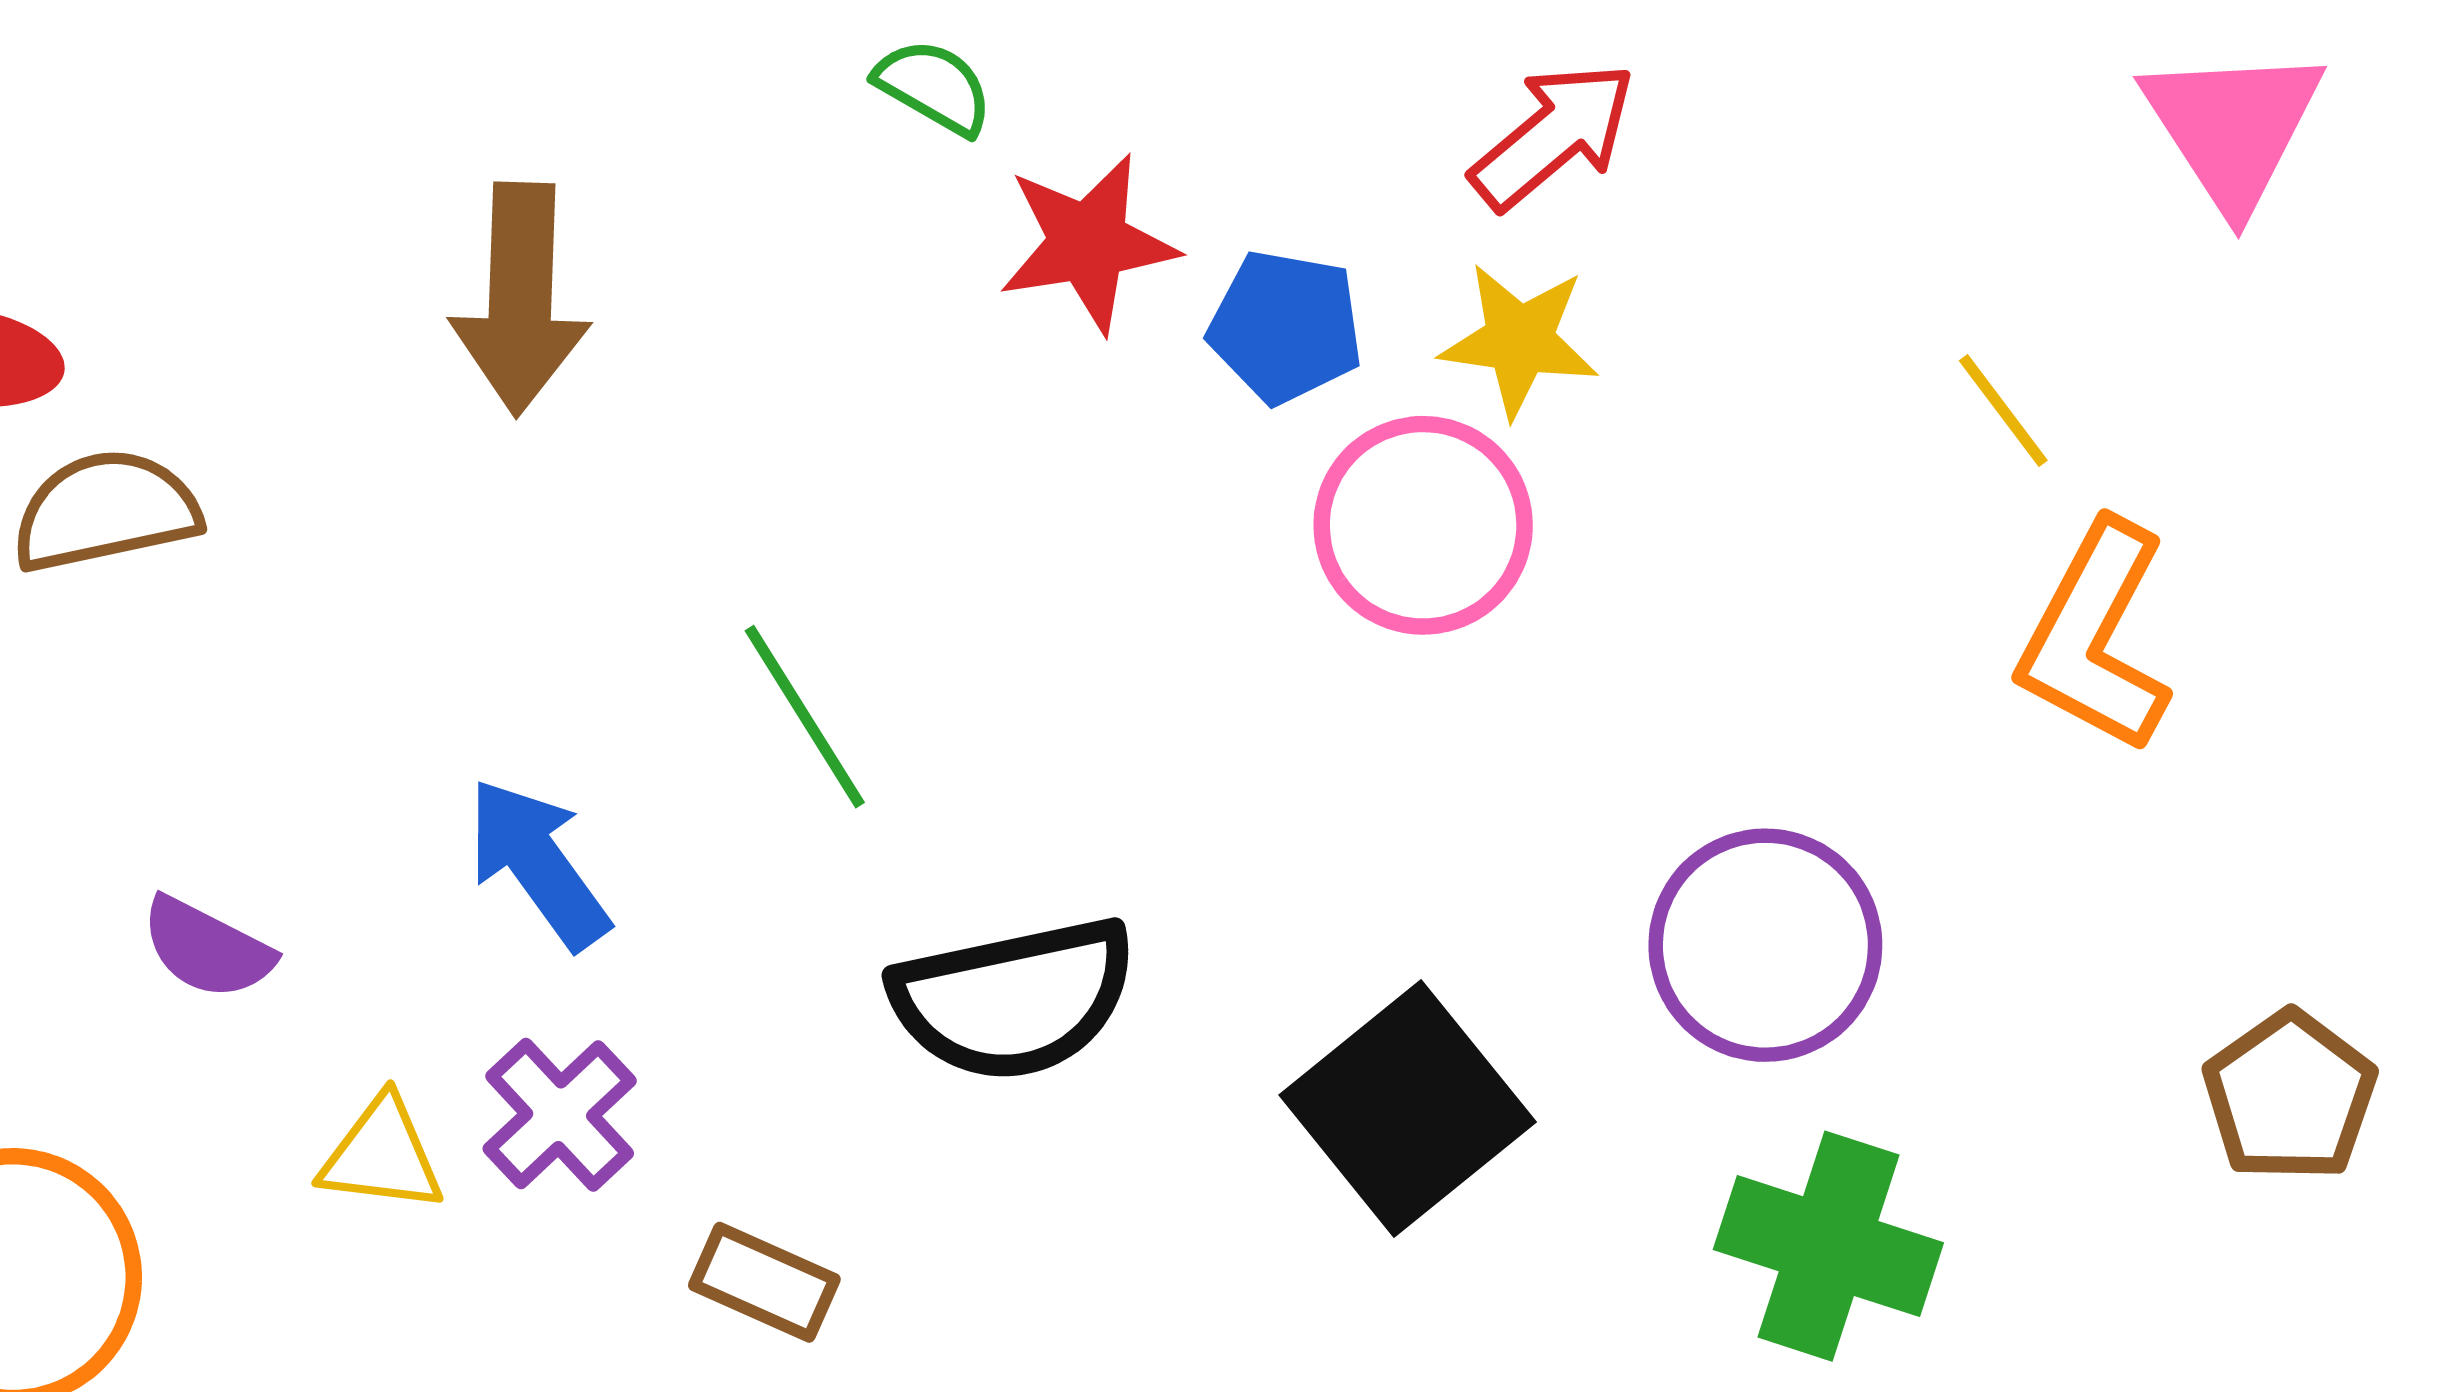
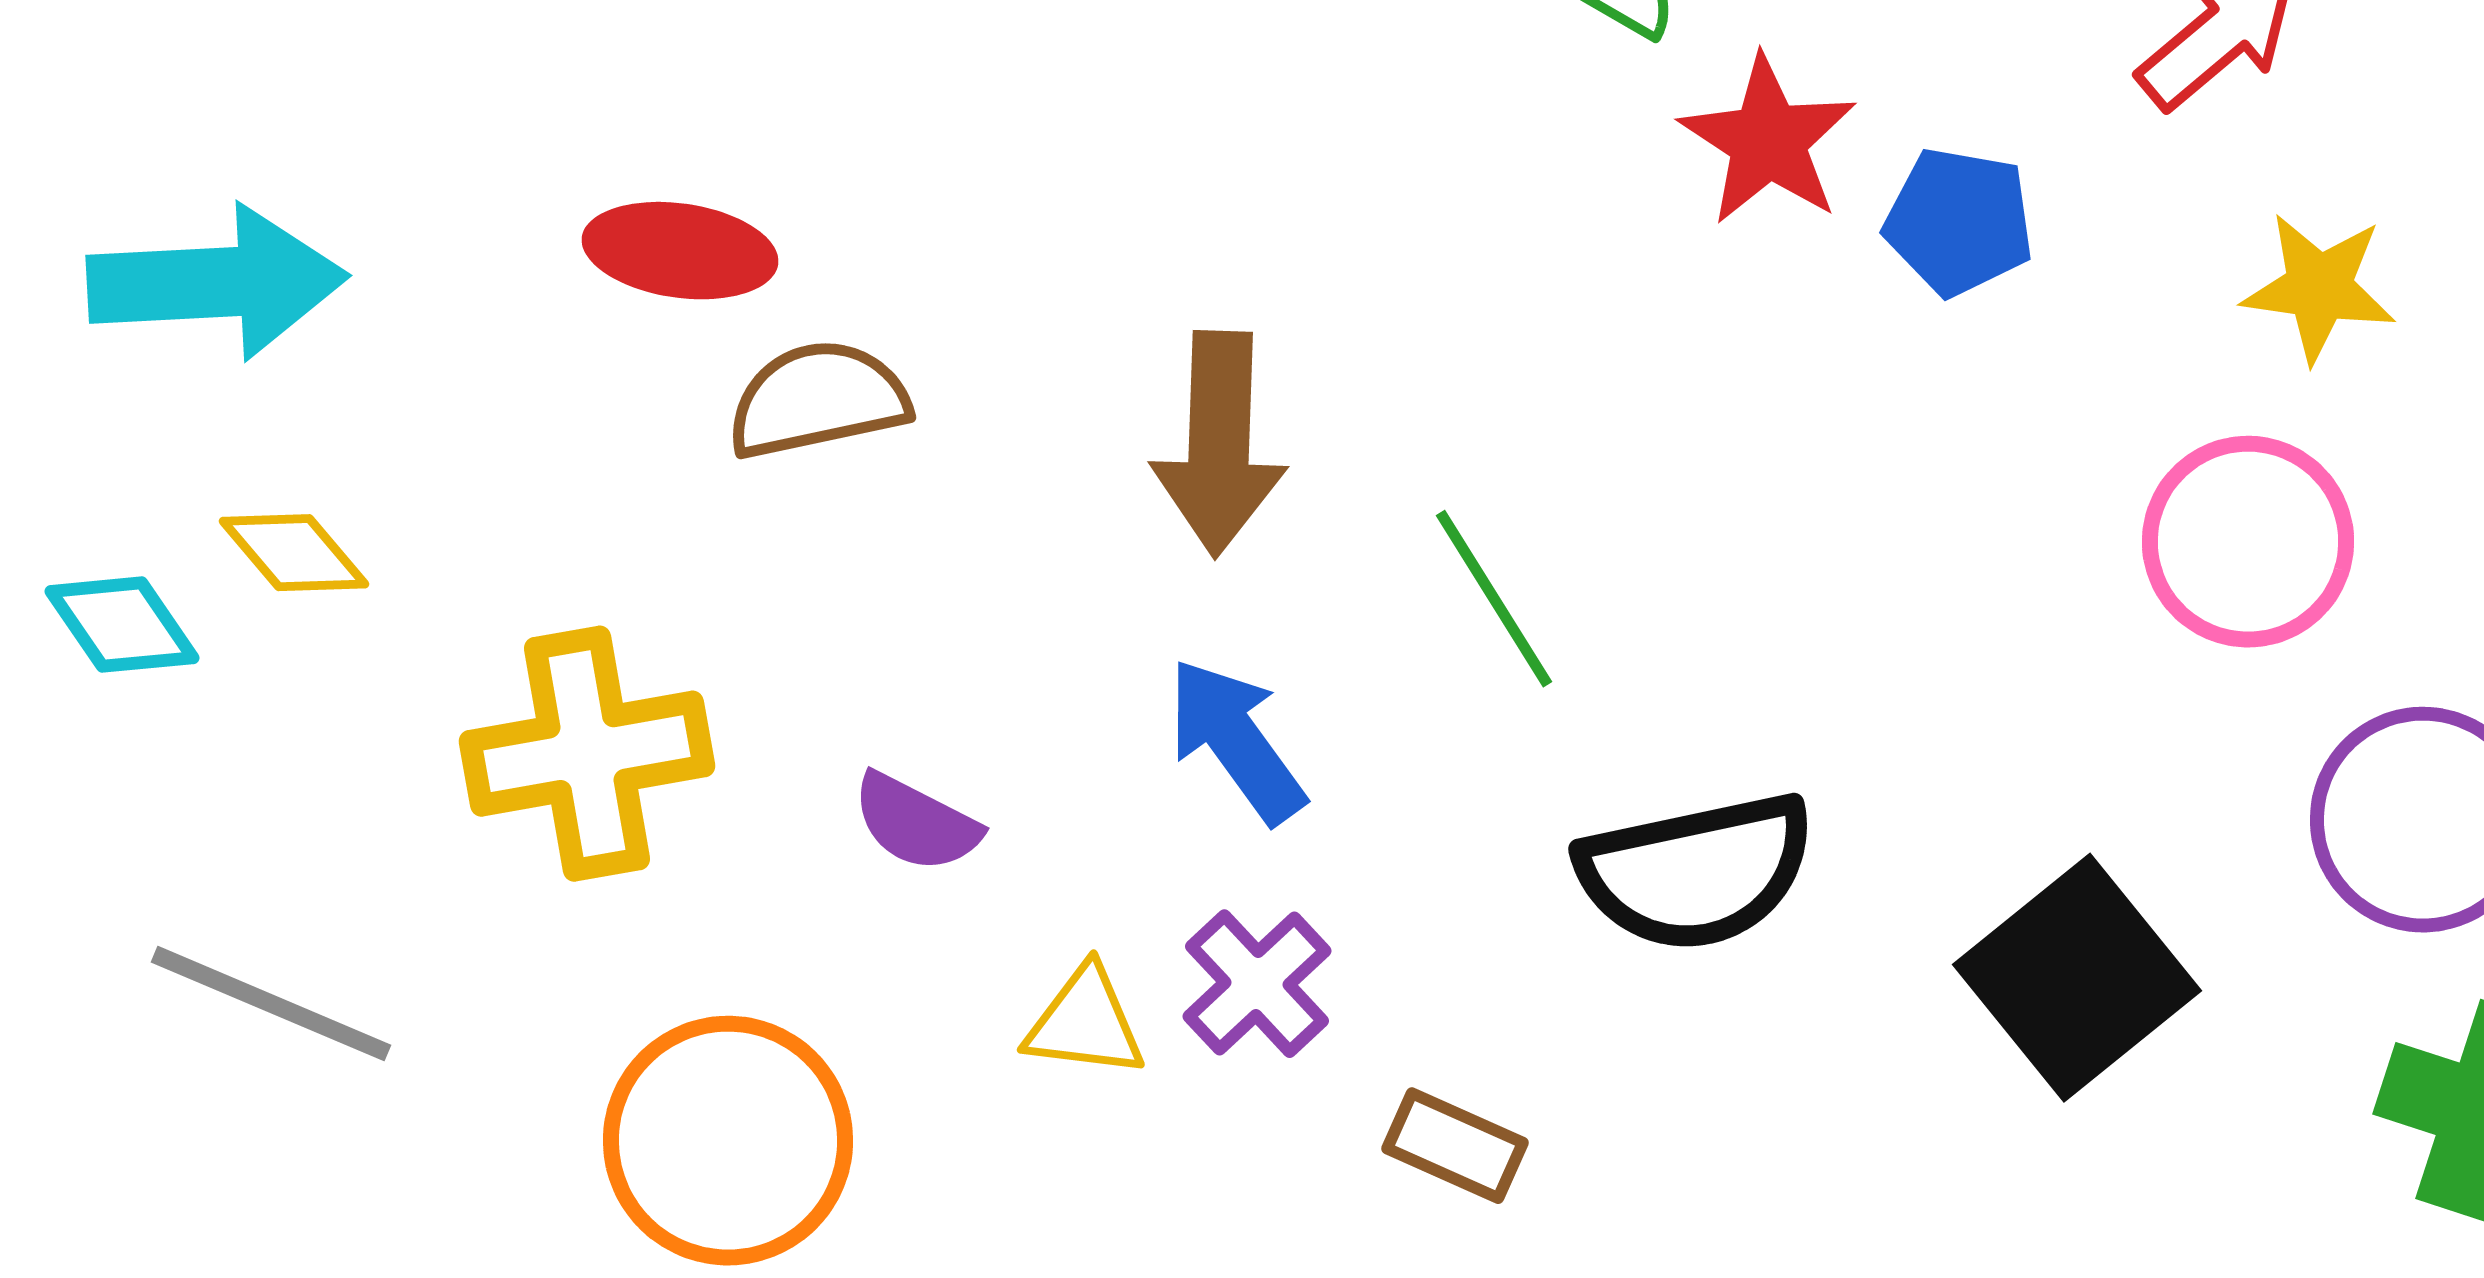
red star: (1088, 243) -> (1768, 141), turned -30
brown arrow: (520, 299) -> (1219, 444), moved
yellow star: (1519, 340) -> (2319, 288), moved
pink circle: (1423, 525) -> (2248, 542), moved

